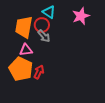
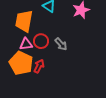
red circle: (42, 25) -> (41, 41), moved
gray arrow: (44, 36) -> (61, 44), moved

